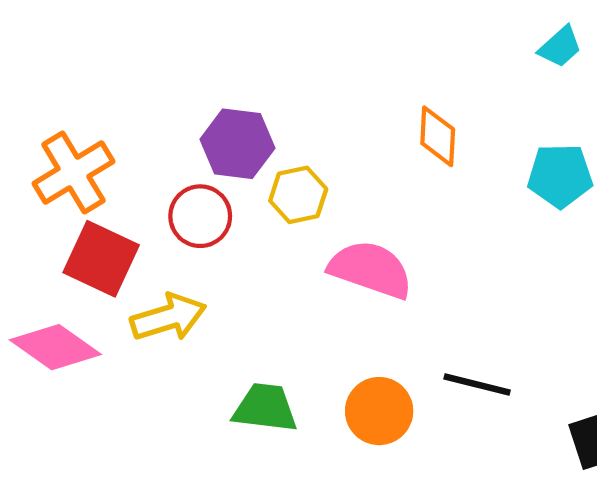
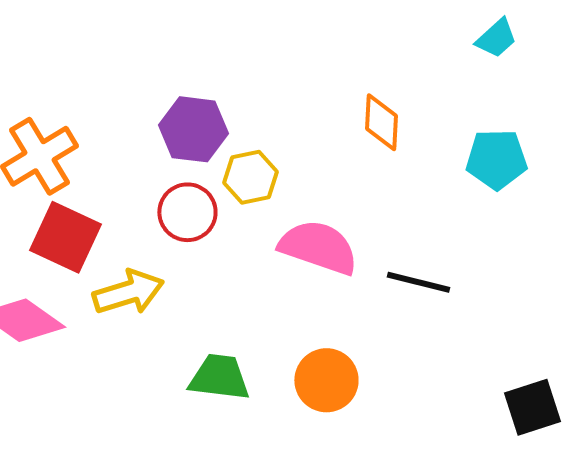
red circle: (200, 216) -> (187, 212), moved
black line: (477, 384) -> (418, 282), moved

